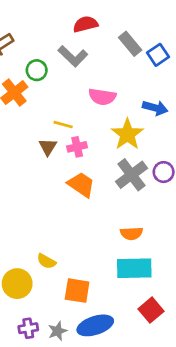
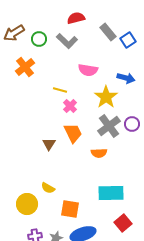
green circle: (37, 70) -> (39, 39), moved
brown triangle: (48, 147) -> (49, 144), moved
pink cross: (77, 147) -> (70, 106), turned -32
orange trapezoid: (81, 185) -> (73, 133), turned 30
orange semicircle: (131, 233) -> (99, 153), moved

